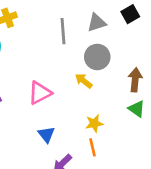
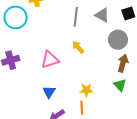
gray triangle: (97, 23) -> (102, 15), turned 35
gray circle: (97, 57) -> (118, 40), moved
yellow arrow: (84, 81) -> (78, 47), moved

